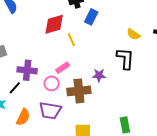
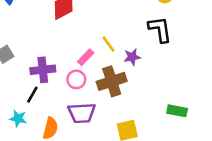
yellow line: (71, 40) -> (108, 44), moved
green rectangle: (125, 125) -> (177, 111), turned -56

